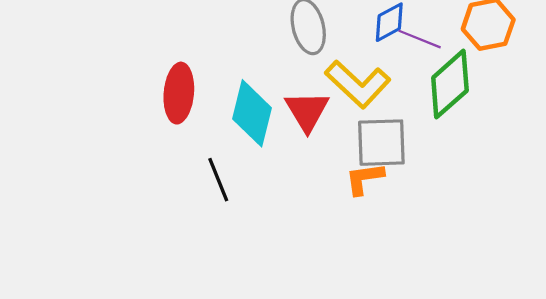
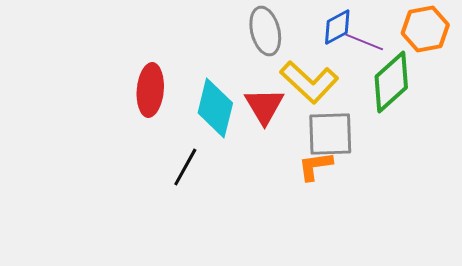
black line: (218, 180) -> (185, 167), turned 51

